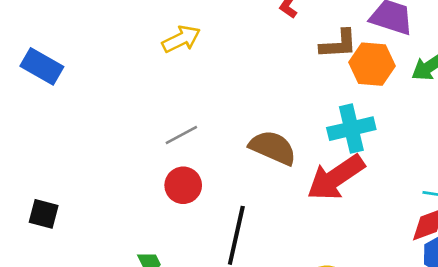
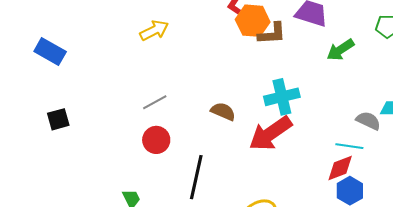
orange hexagon: (372, 64) -> (253, 21), moved
brown semicircle: (273, 148) -> (223, 111), size x0.7
black square: (44, 214) -> (58, 119), moved, turned -30

